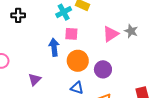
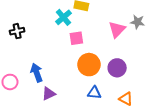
blue arrow: (54, 47) -> (37, 73), moved
purple triangle: (35, 79) -> (49, 94), turned 32

